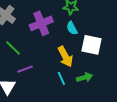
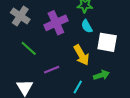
purple line: (25, 69) -> (52, 70), moved
cyan line: (61, 78) -> (78, 87), moved, turned 56

